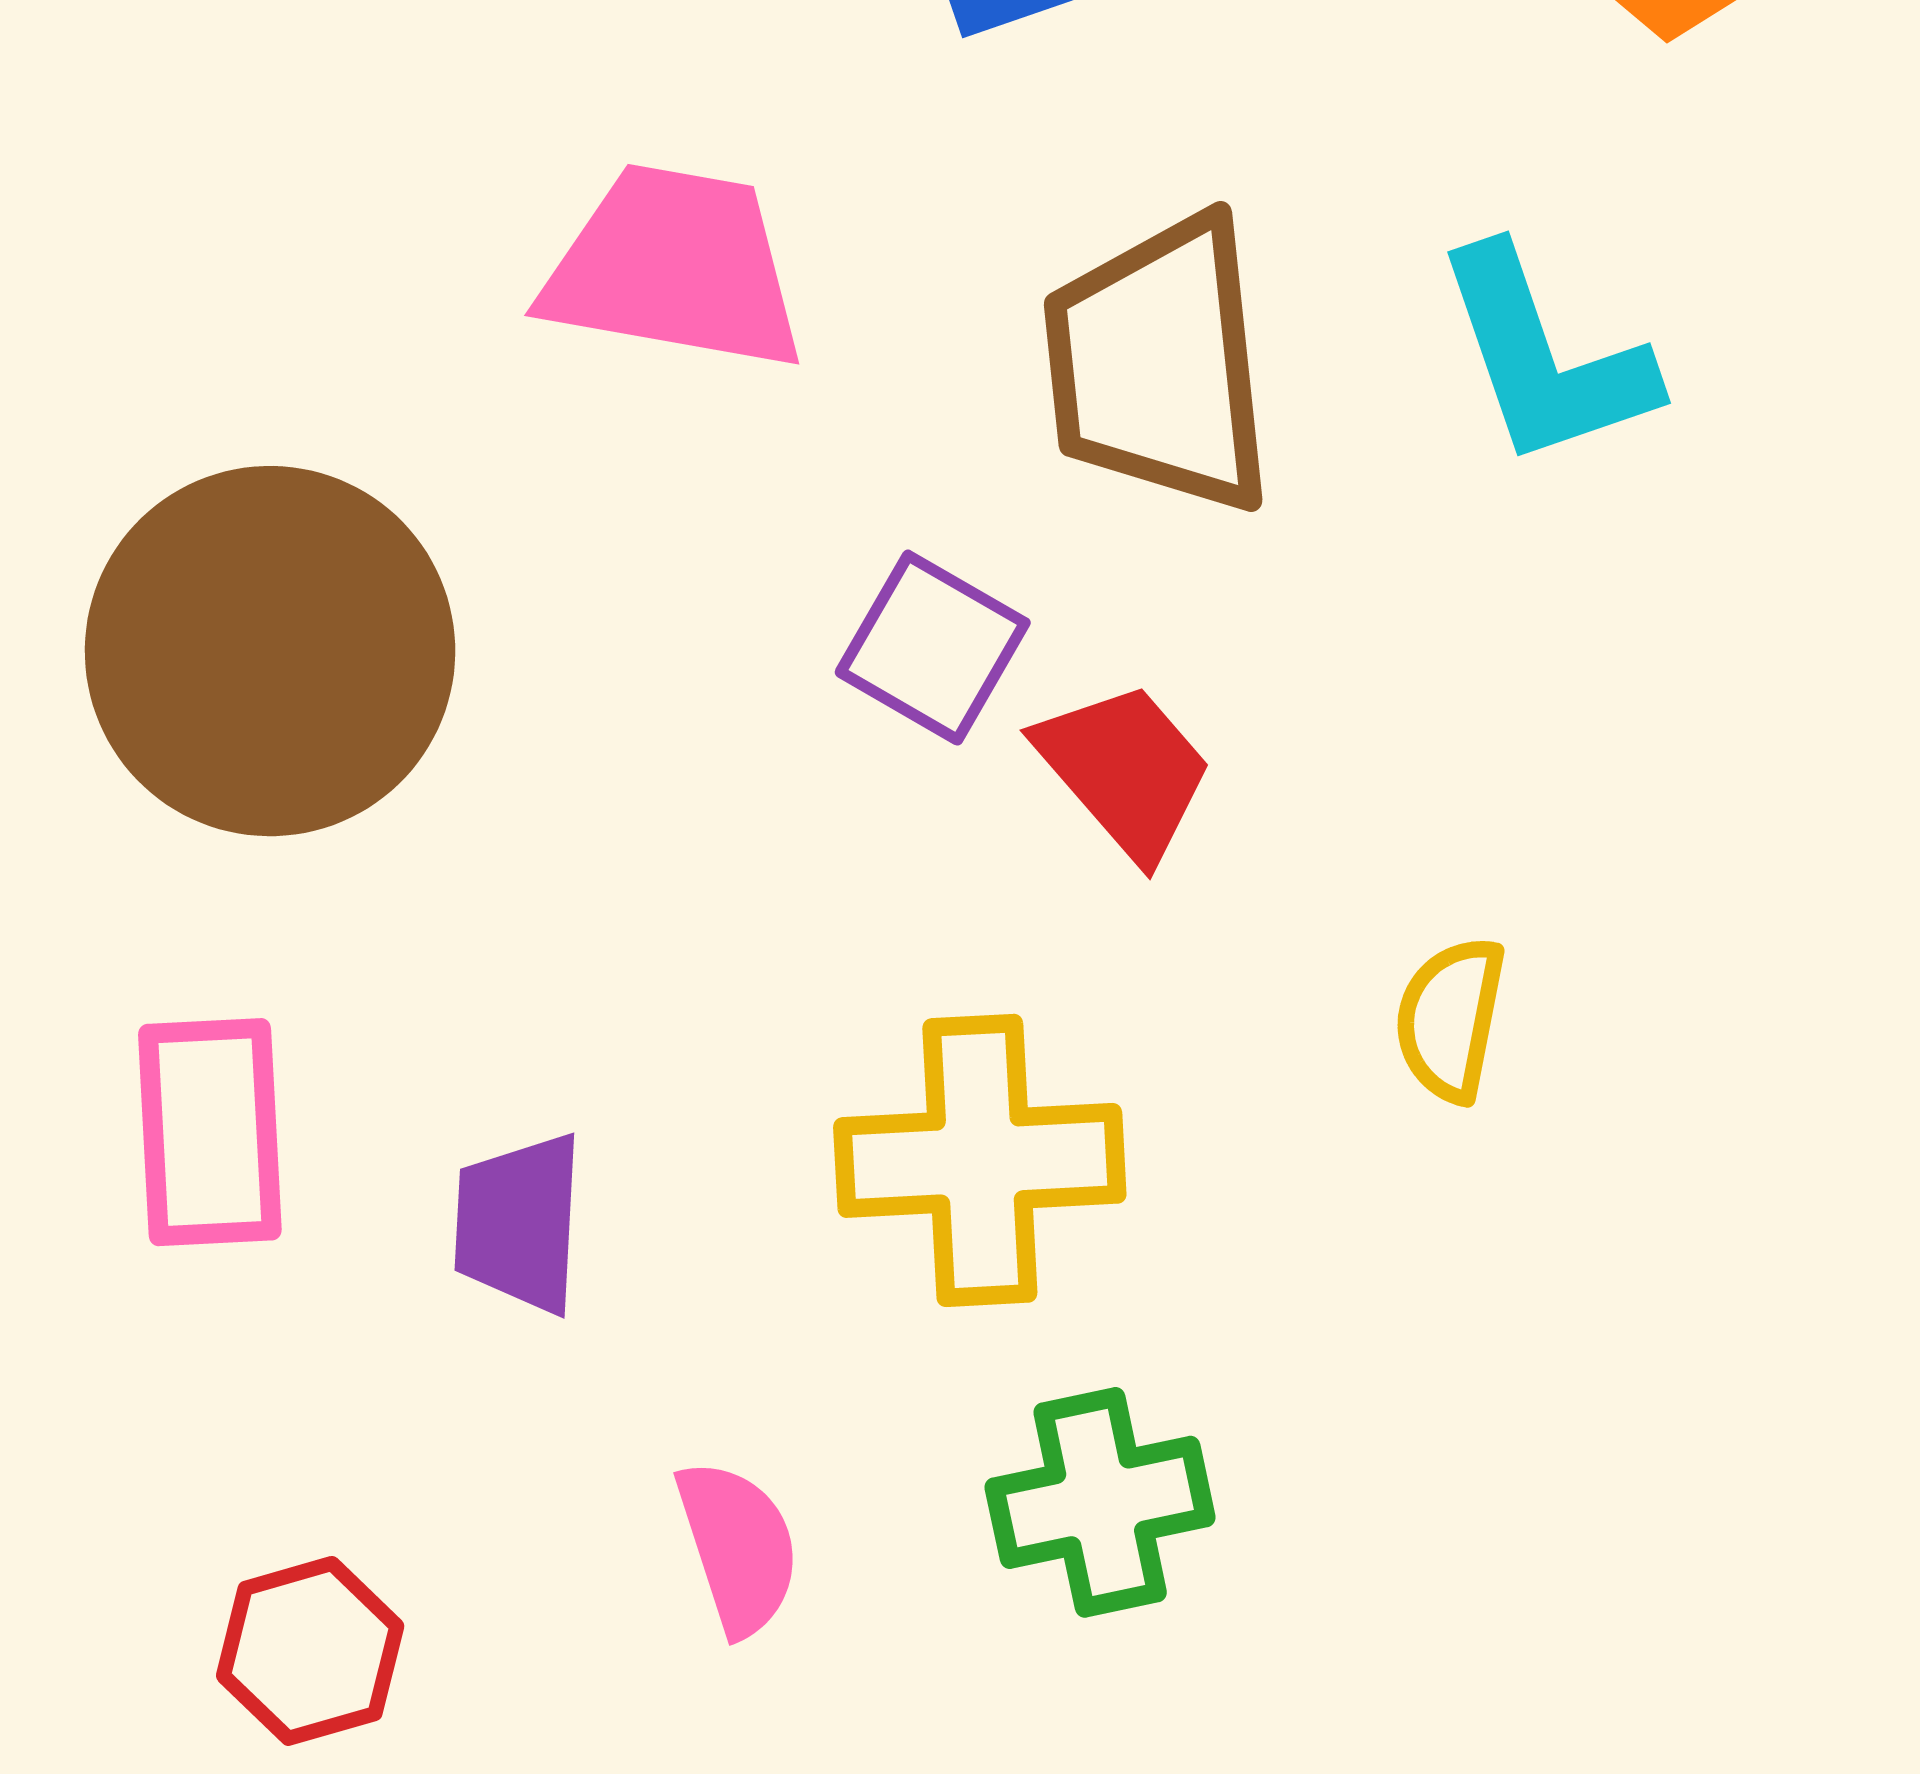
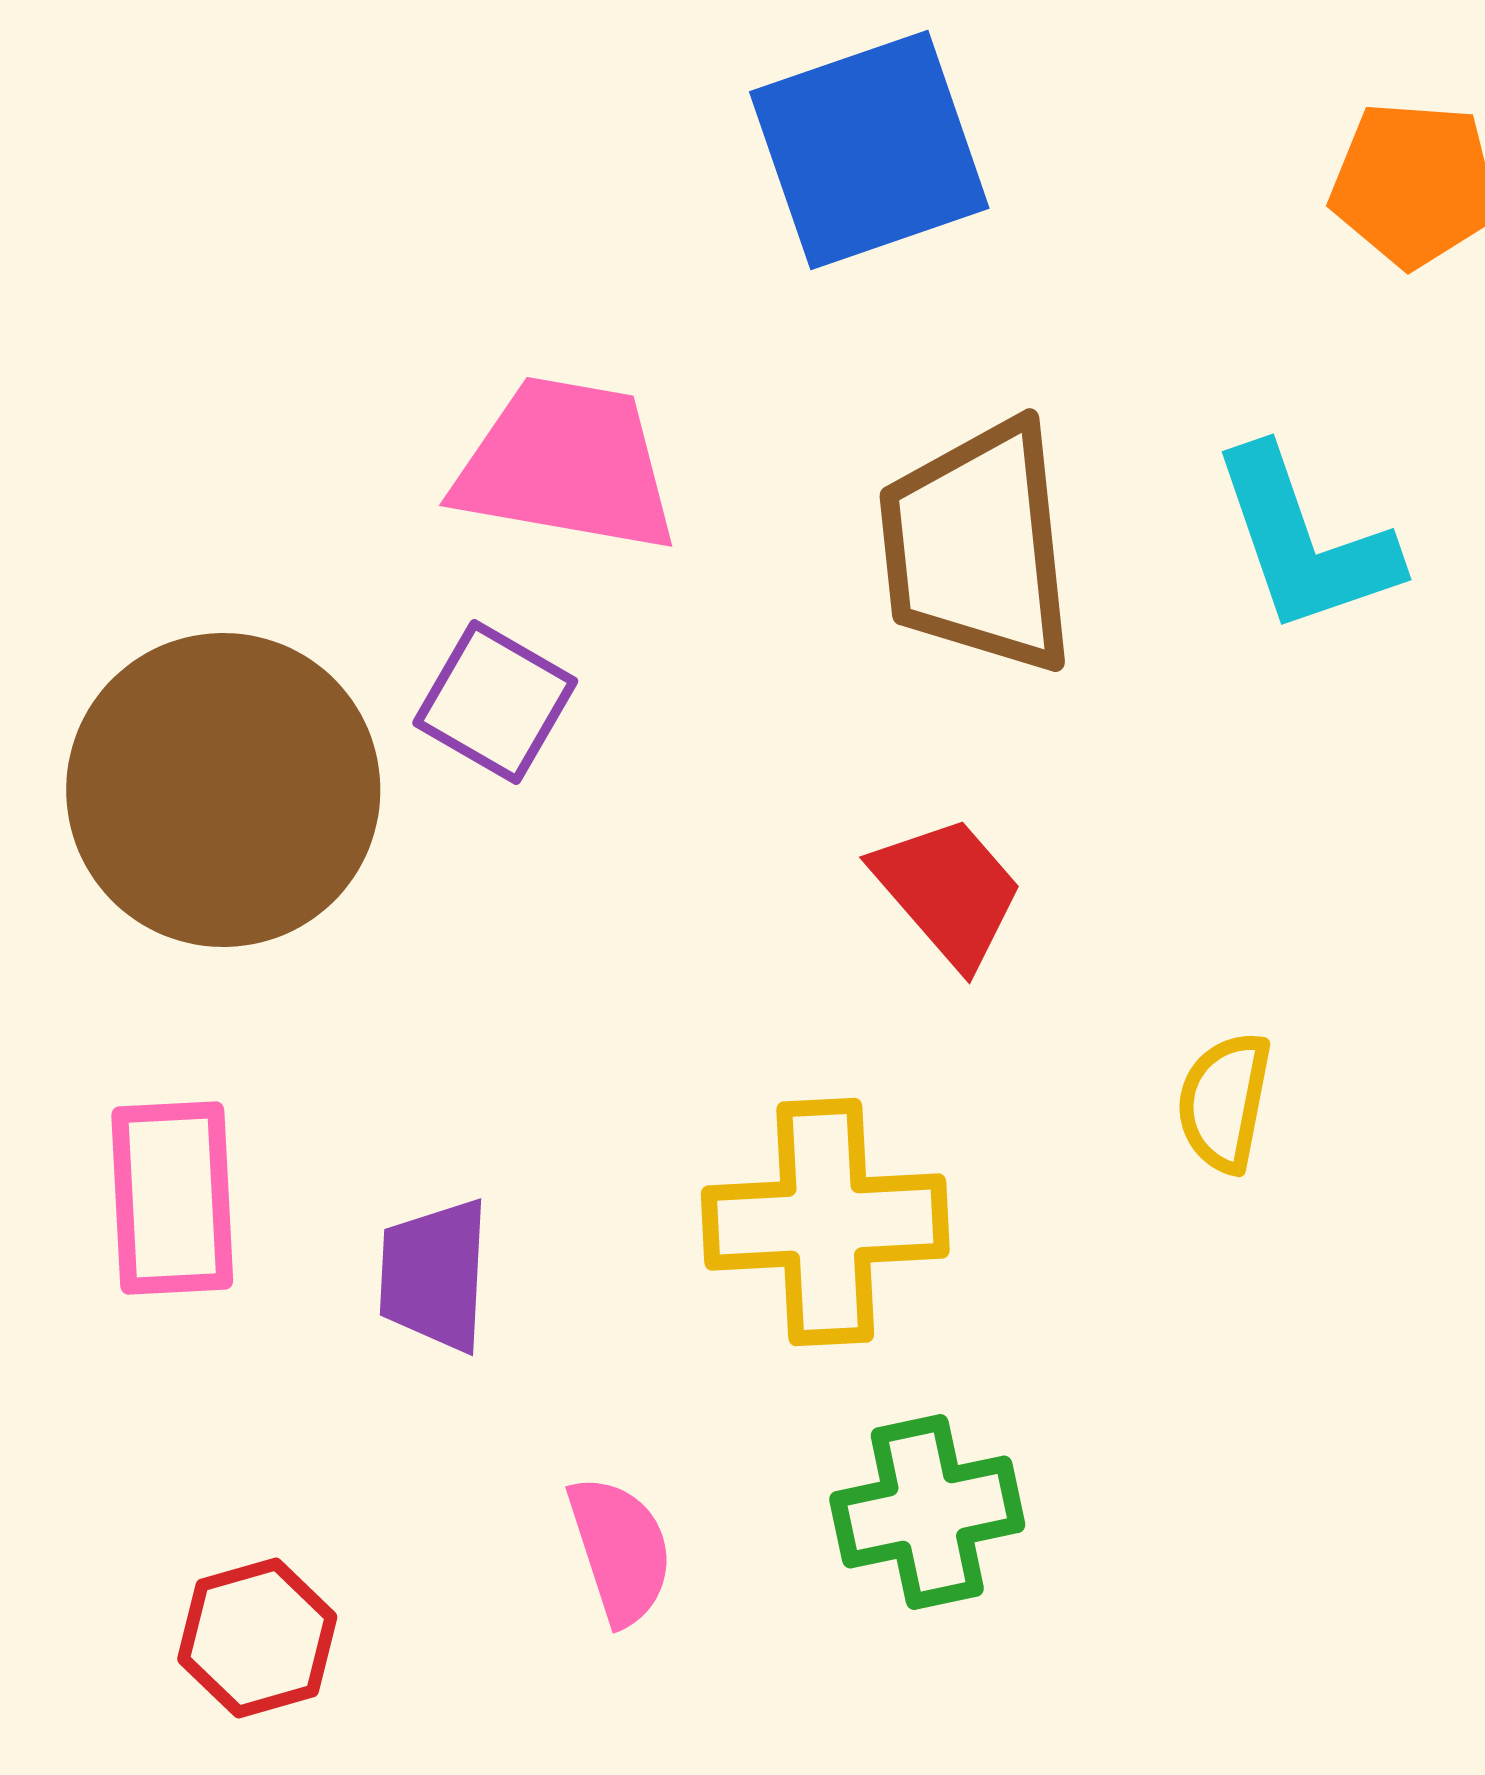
purple square: (933, 648) -> (495, 702), moved

